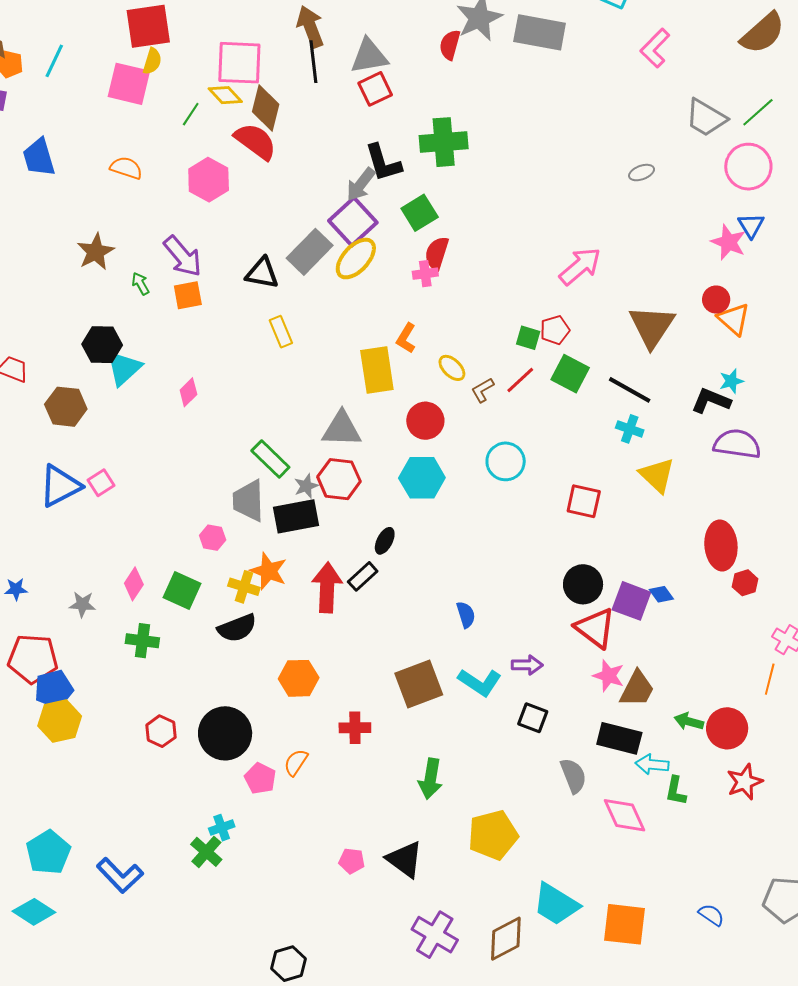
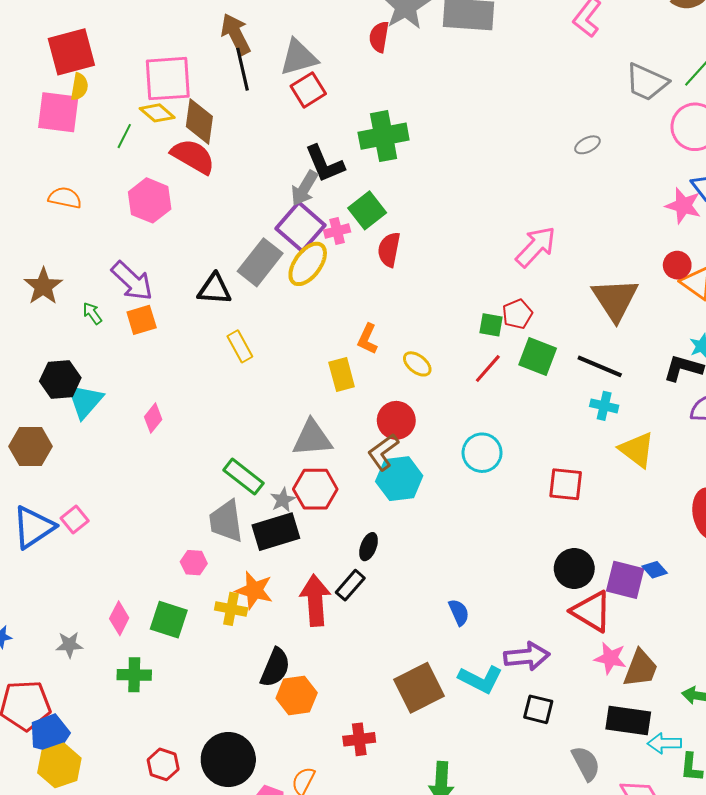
pink cross: (425, 274) -> (337, 231), moved
yellow rectangle: (377, 370) -> (342, 374), size x0.7
brown L-shape: (483, 390) -> (383, 452), moved, size x1.4
black semicircle: (237, 628) -> (275, 668), moved, turned -39
purple arrow: (527, 665) -> (527, 656), size x1.4

